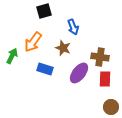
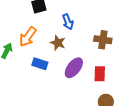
brown cross: (100, 57) -> (103, 40), moved

